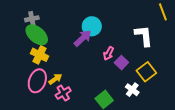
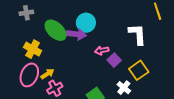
green ellipse: (37, 35) -> (56, 30), moved
purple arrow: (83, 38) -> (76, 34), turned 48
pink arrow: (109, 53) -> (102, 50), turned 48

